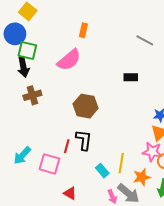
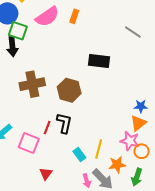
pink semicircle: (69, 60) -> (47, 17), moved
black rectangle: (131, 77) -> (99, 61), moved, size x1.5
brown cross: (32, 95) -> (32, 84), moved, size x1.4
red triangle: (70, 193) -> (46, 174), turned 32

